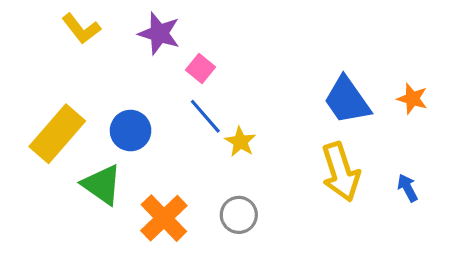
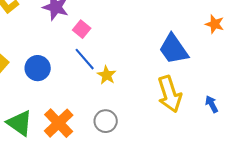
orange star: (412, 99) -> (215, 24), moved
green triangle: (102, 185) -> (20, 123), moved

